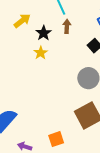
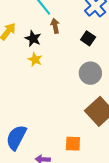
orange square: (56, 139) -> (73, 144), turned 35

